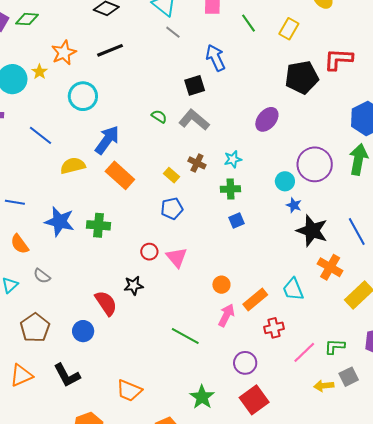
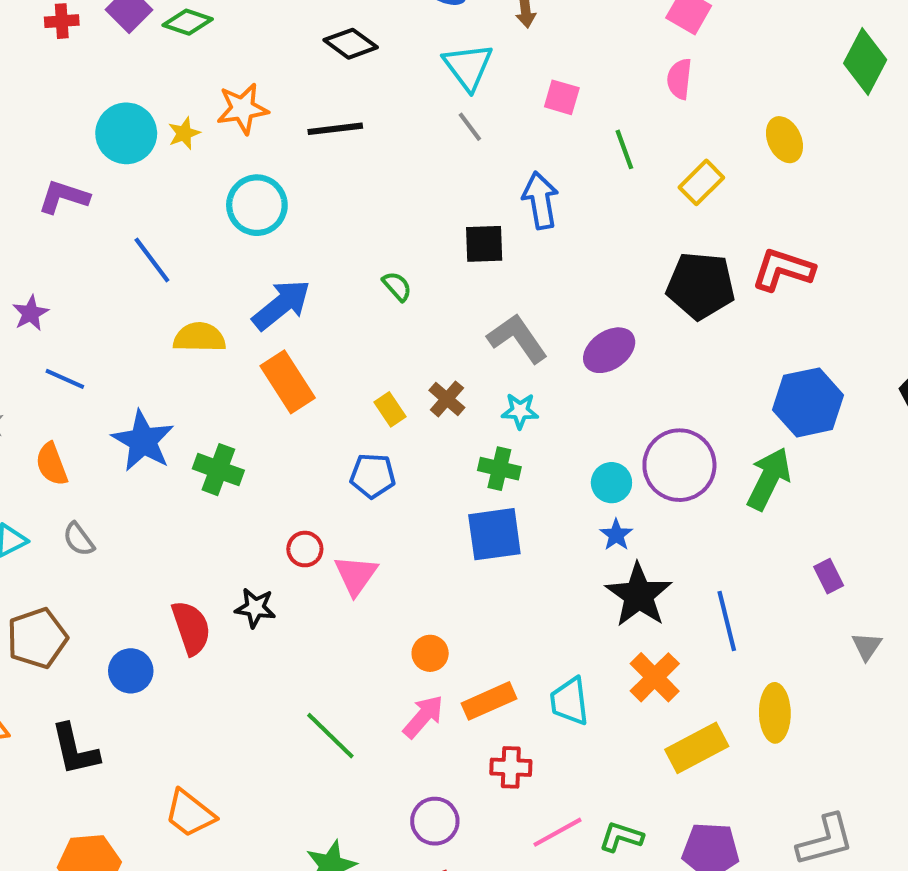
gray L-shape: (194, 120) -> (517, 338), moved
blue square: (237, 220) -> (494, 534), size x1.8

